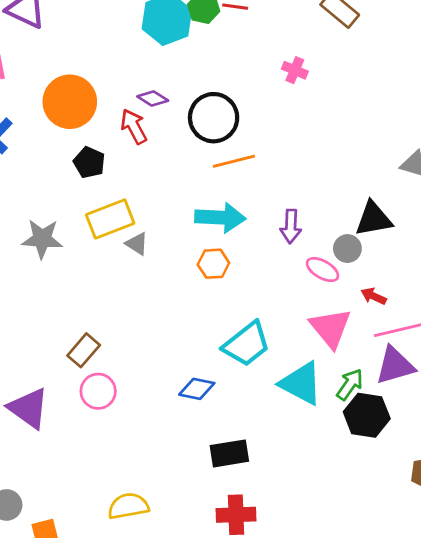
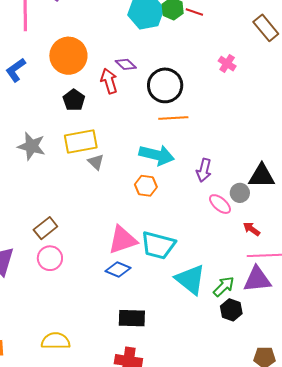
pink triangle: (330, 328) -> (123, 240), moved, turned 40
cyan trapezoid: (247, 344) -> (158, 245), turned 42
black hexagon: (367, 415) -> (231, 310), size x0.7

